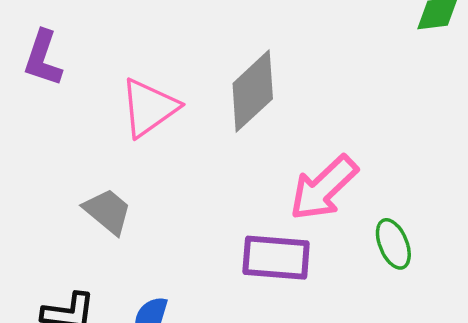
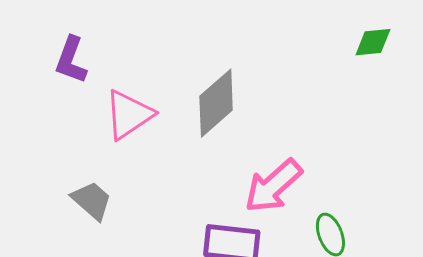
purple L-shape: (43, 58) -> (71, 60), moved

